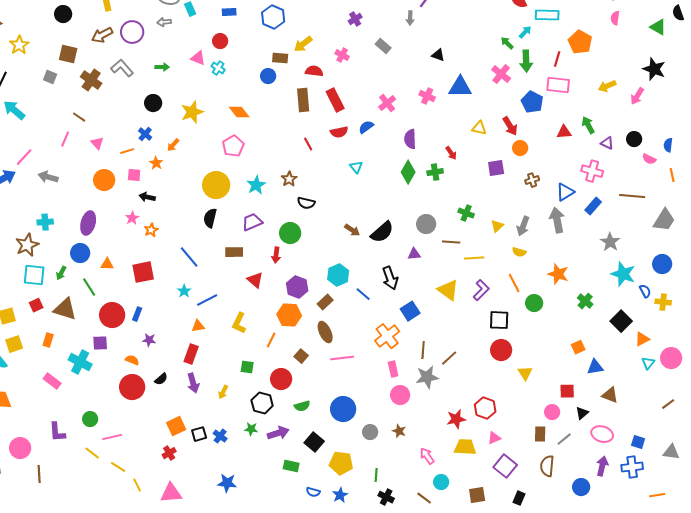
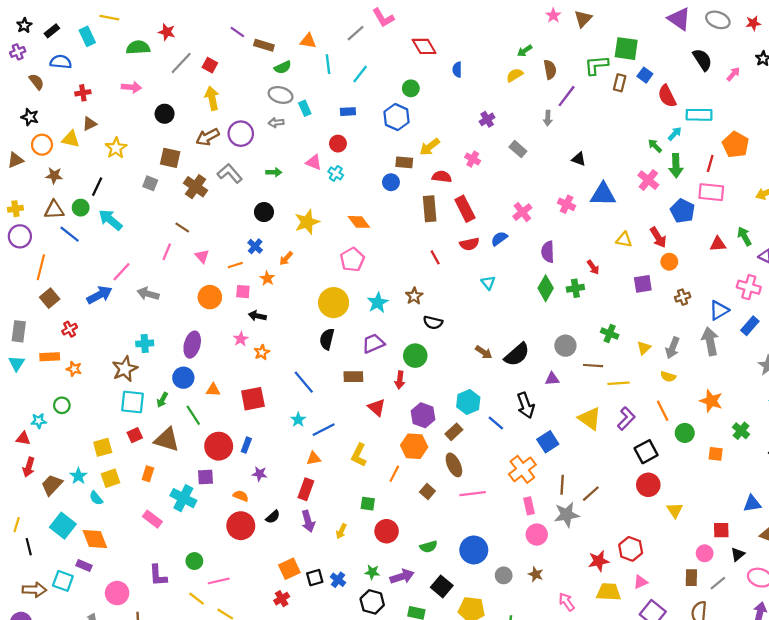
black square: (499, 320) -> (646, 452), turned -30
orange square: (578, 347) -> (716, 454), moved, turned 32
red circle: (281, 379) -> (387, 531), moved
black hexagon: (262, 403) -> (372, 602), moved

